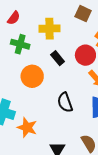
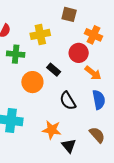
black rectangle: (58, 58) -> (54, 70), moved
orange star: (27, 128) -> (52, 130), moved

